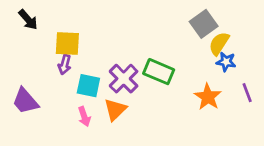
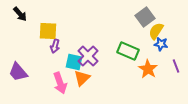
purple arrow: (65, 65) -> (55, 46), moved
green rectangle: (159, 72) -> (128, 51), moved
cyan square: (88, 86) -> (74, 62), moved
pink arrow: (84, 117) -> (60, 83), size x1.5

